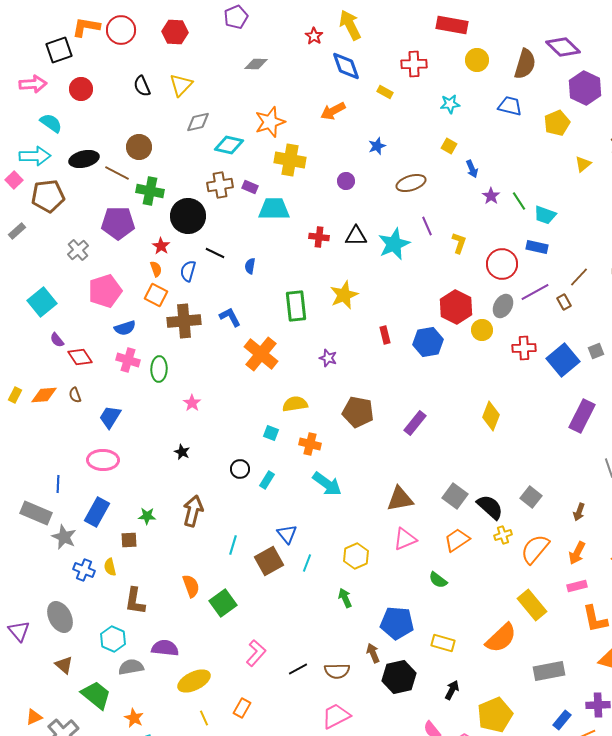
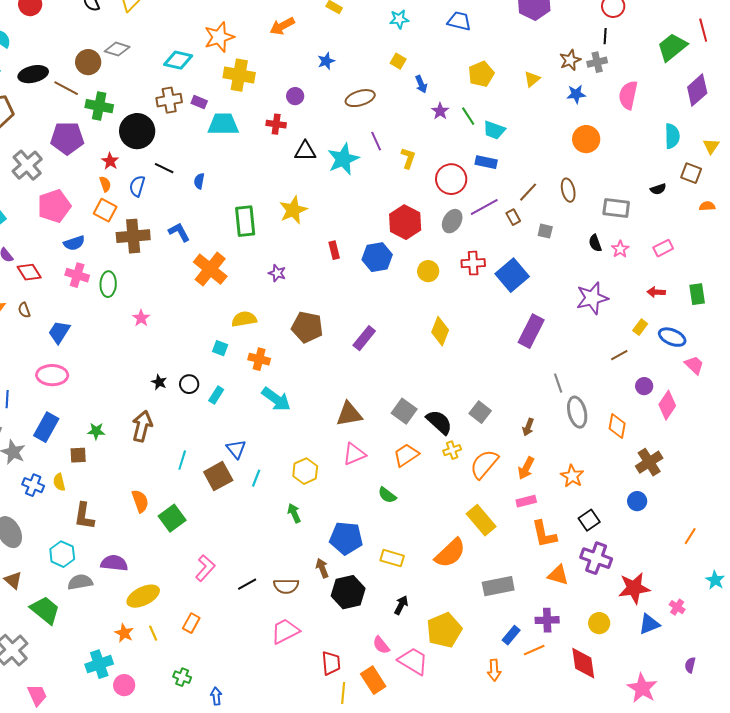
gray diamond: (198, 122) -> (117, 49), moved, turned 30
yellow pentagon: (557, 123) -> (481, 74), moved
red cross: (319, 237) -> (276, 124), moved
gray cross: (78, 250) -> (27, 165), size x1.4
yellow circle: (482, 330) -> (428, 271), moved
gray square: (596, 351) -> (545, 231), moved, turned 35
black star: (182, 452) -> (159, 382), moved
orange star: (134, 718) -> (124, 633), moved

